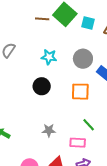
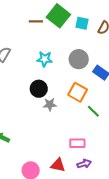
orange square: (80, 92) -> (78, 92), turned 30
green line: (89, 125) -> (93, 111), moved
gray star: (49, 130) -> (50, 104), moved

